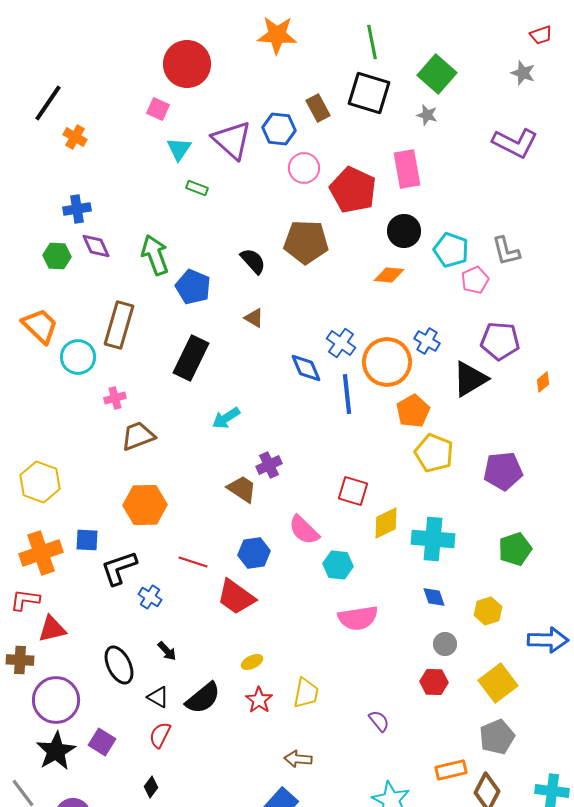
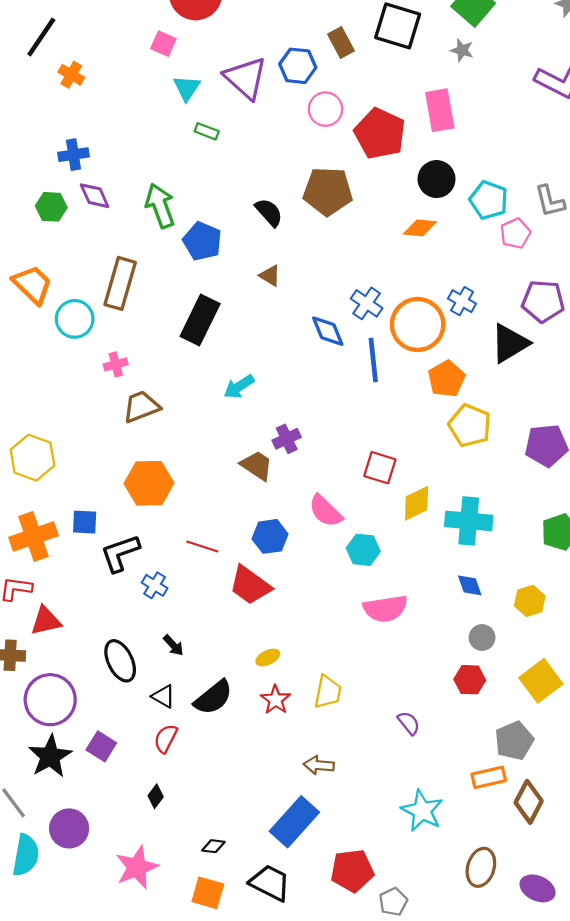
gray pentagon: (497, 737) -> (514, 741), moved

